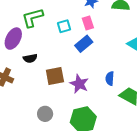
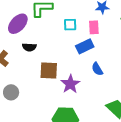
blue semicircle: (110, 78) -> (97, 69), moved, turned -48
gray circle: (45, 114) -> (11, 92), moved

